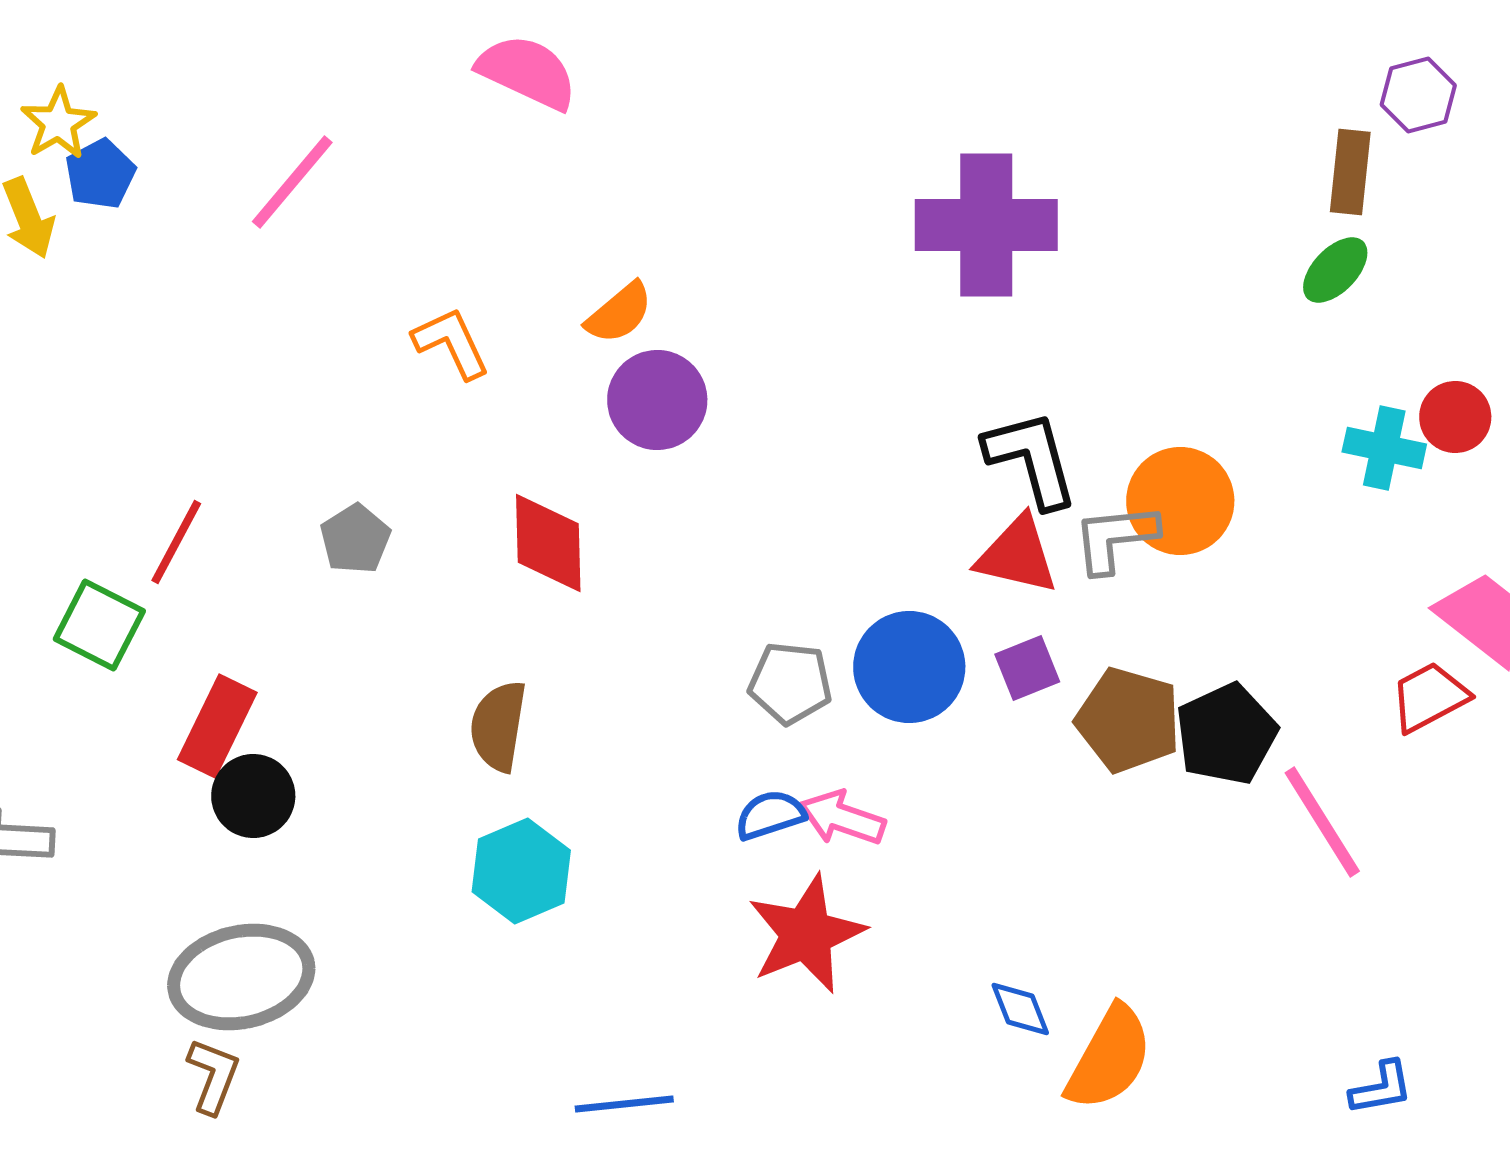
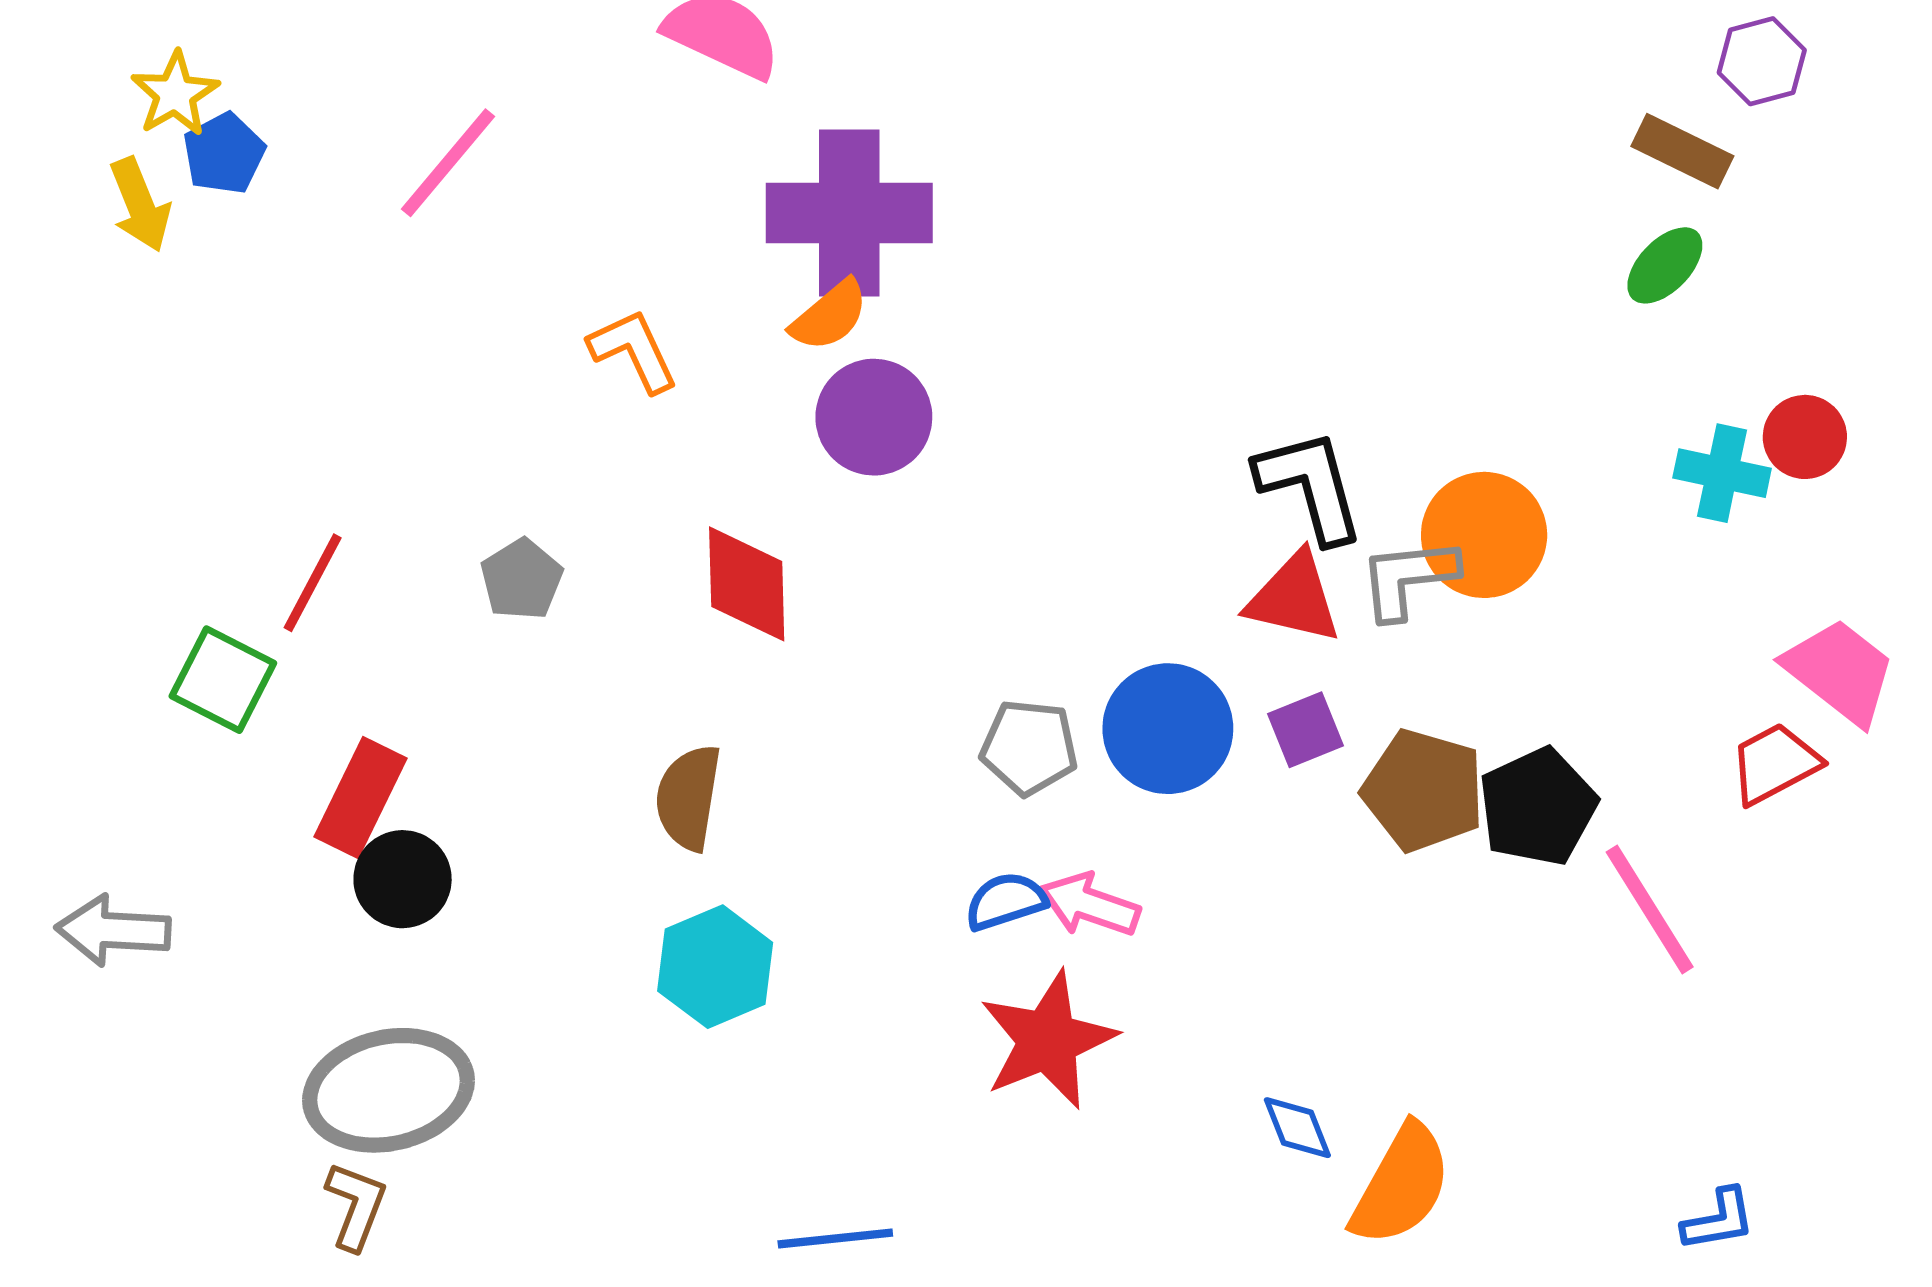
brown rectangle: (1350, 172) -> (1682, 151), turned -70
purple cross: (986, 225) -> (849, 213), moved

